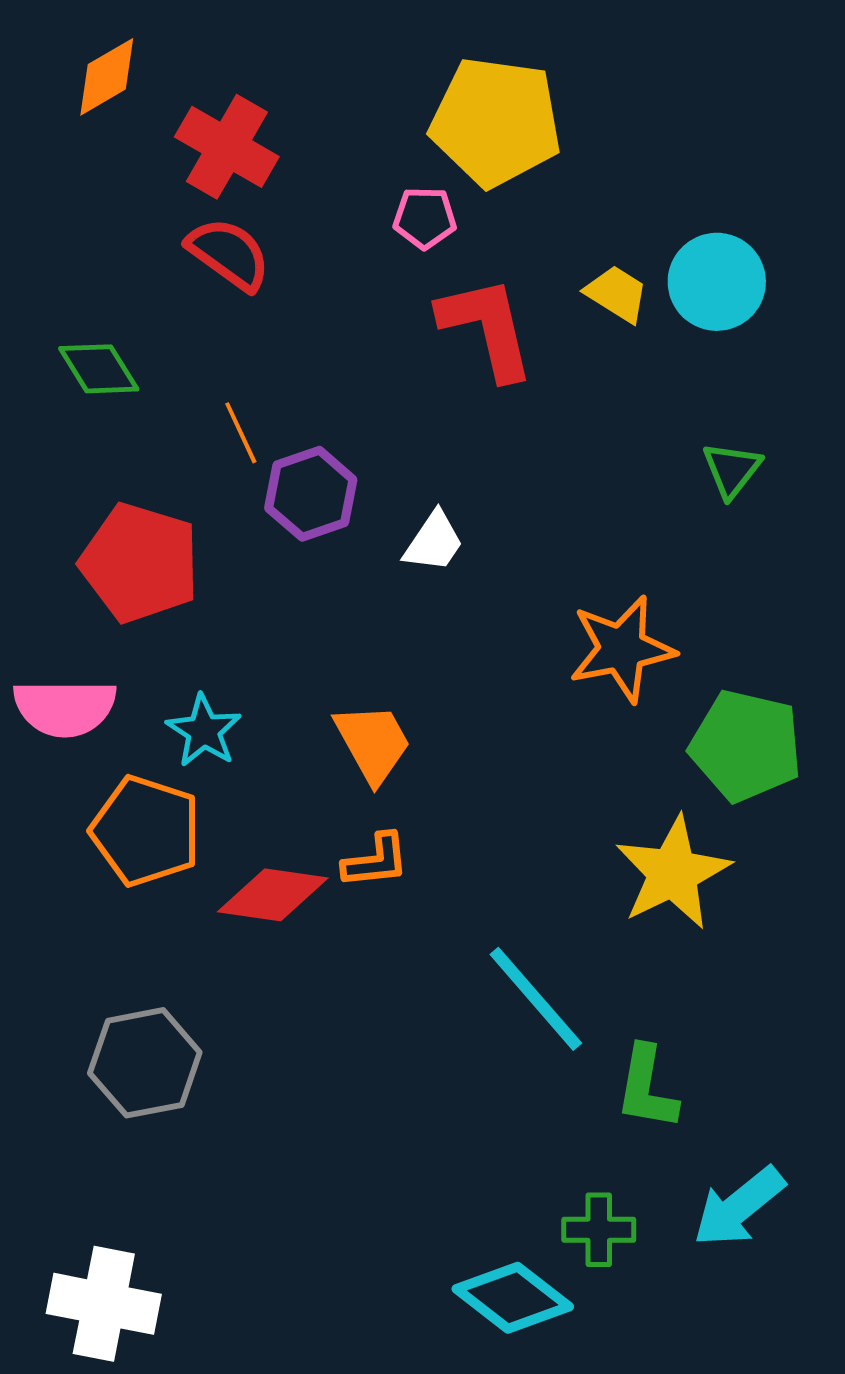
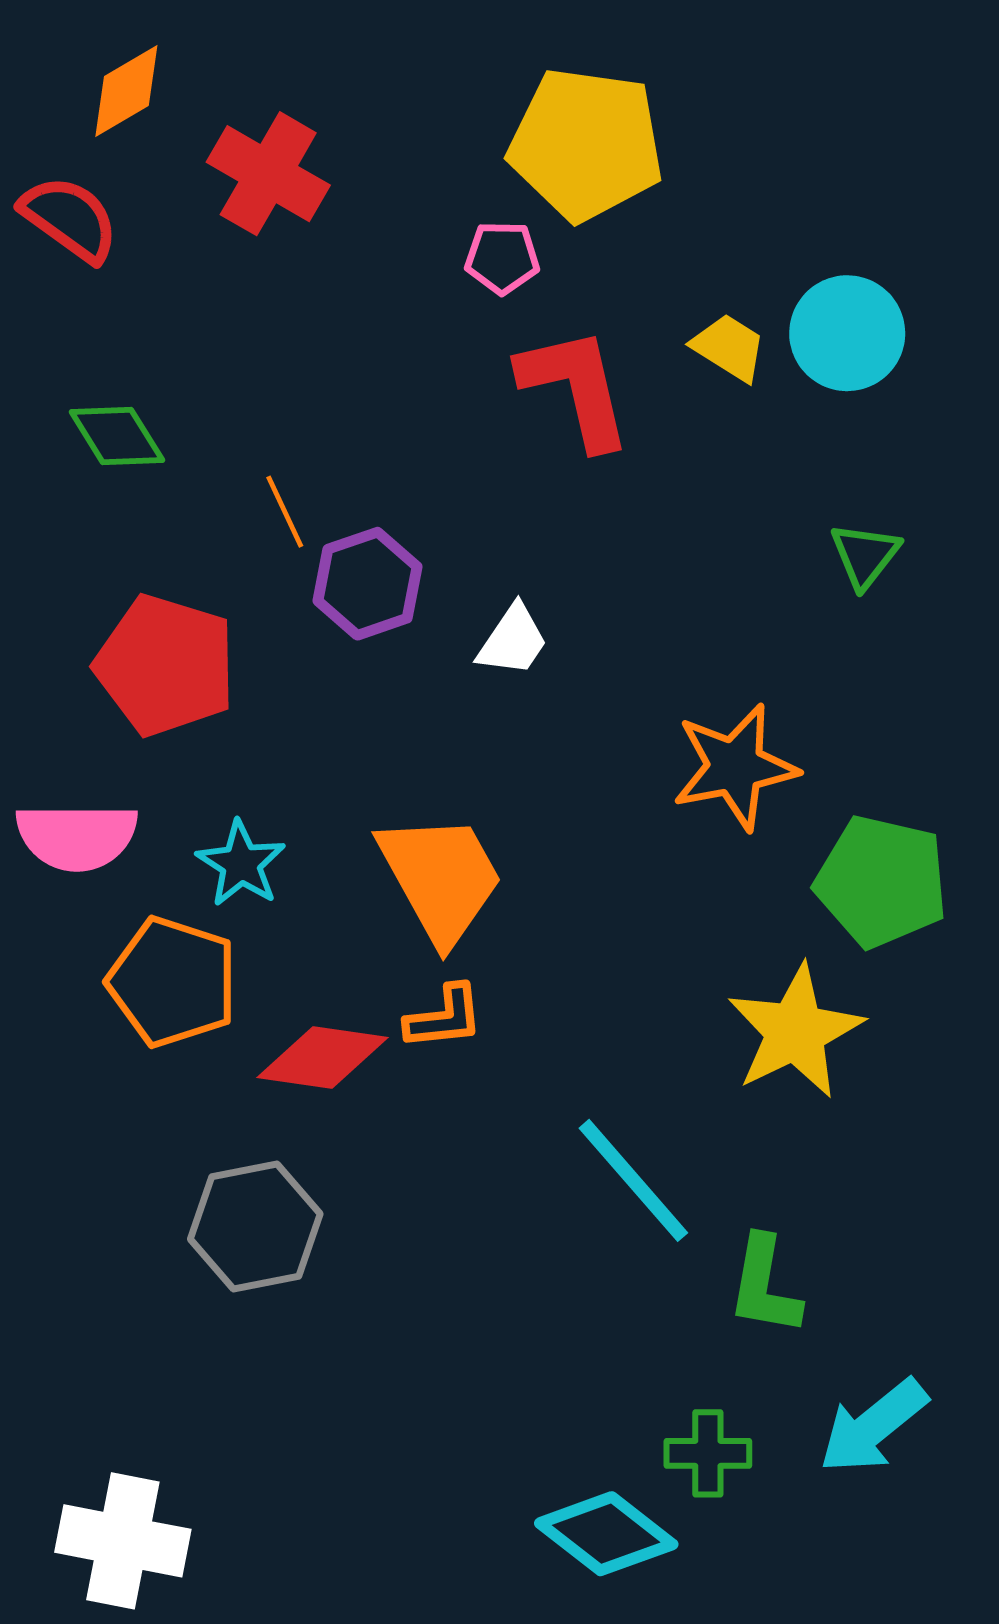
red semicircle: (229, 254) -> (70, 219), moved
orange trapezoid: (373, 743) -> (441, 878), size x1.4
gray hexagon: (145, 1063) -> (255, 1227), moved

